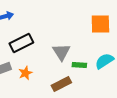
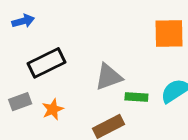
gray triangle: (61, 52) -> (108, 77), turned 42

